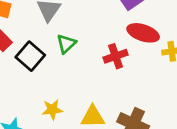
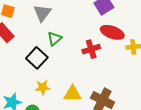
black square: (30, 56) -> (37, 58), moved

